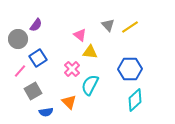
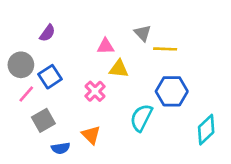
yellow line: (130, 27) -> (165, 49), moved, turned 36
pink triangle: (80, 35) -> (106, 46), turned -40
gray circle: (18, 39) -> (21, 65), moved
cyan semicircle: (90, 85) -> (141, 118), moved
cyan diamond: (135, 100) -> (206, 130), moved

